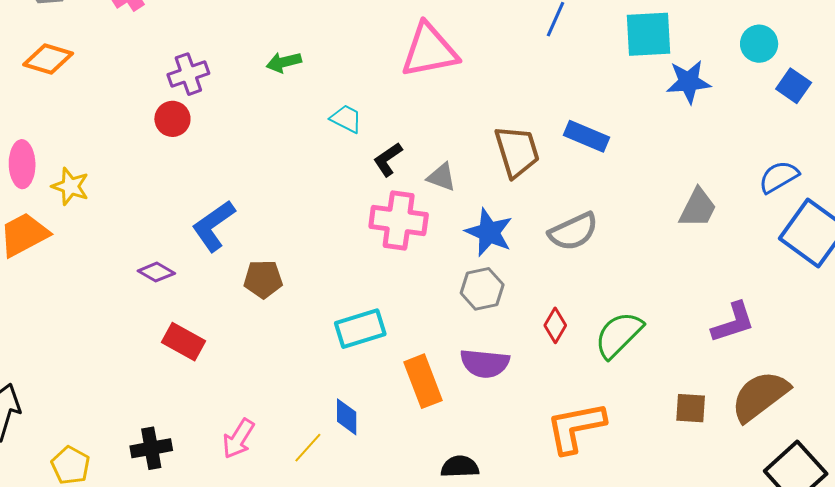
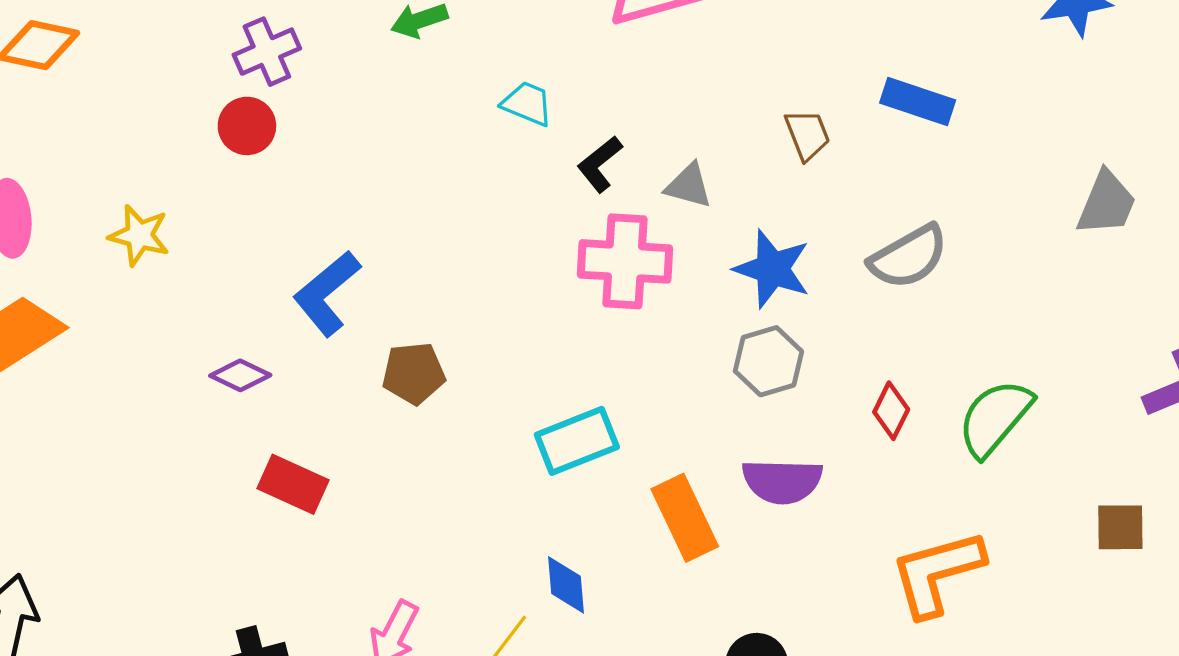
brown trapezoid: (517, 151) -> (807, 135), size x0.6
yellow star: (70, 186) -> (139, 235), moved

